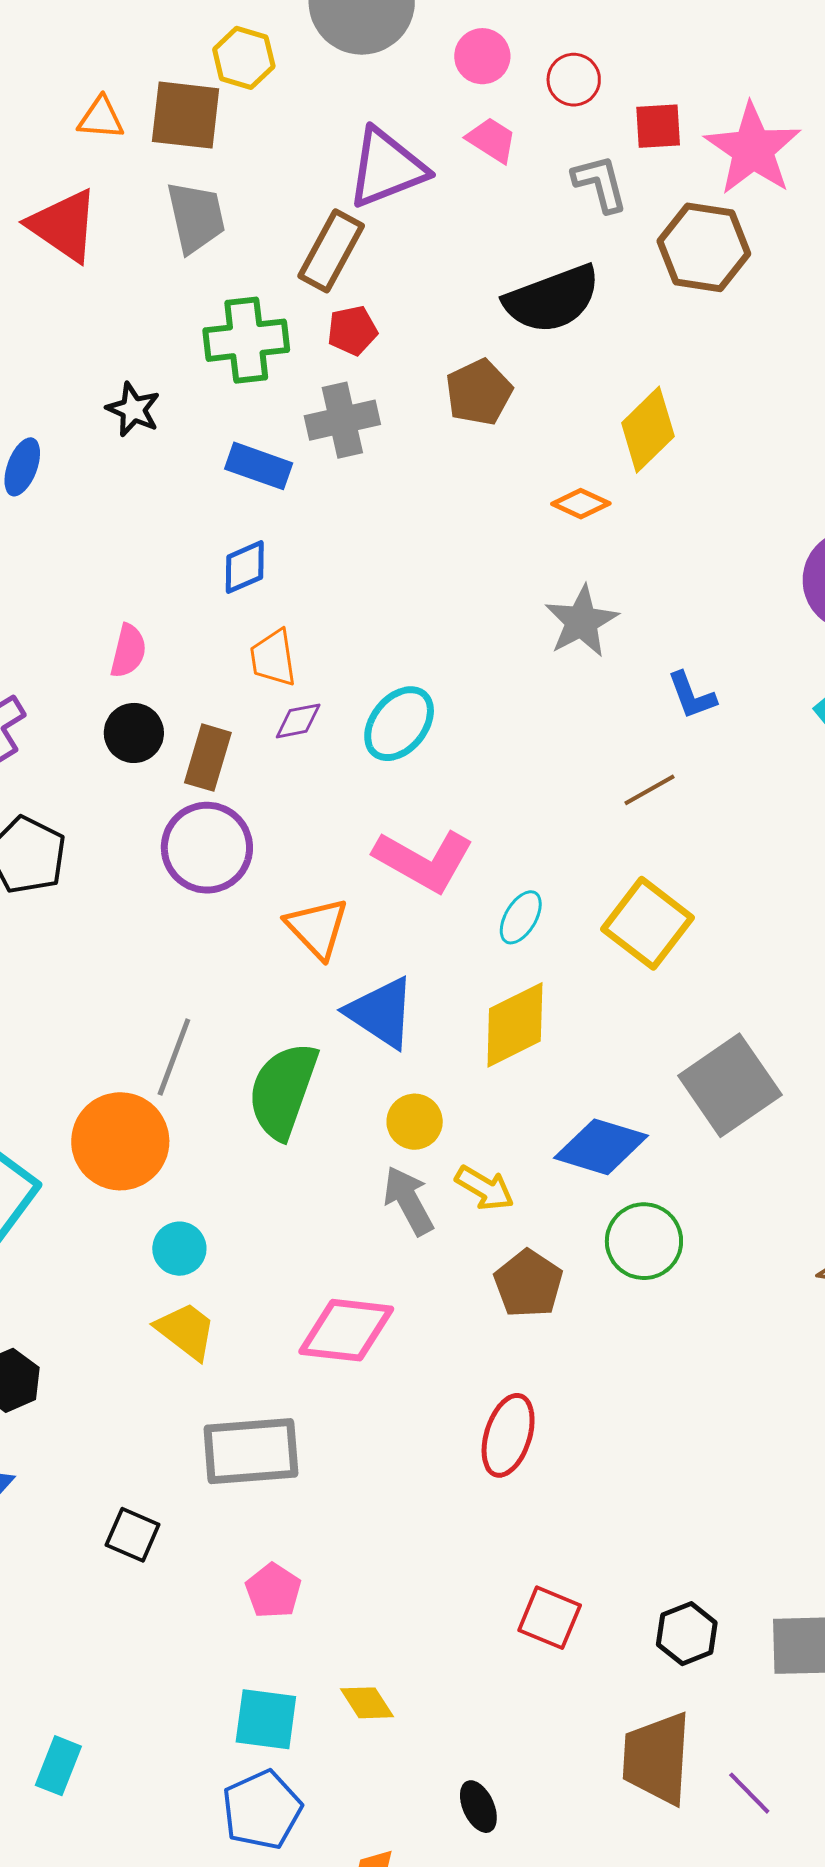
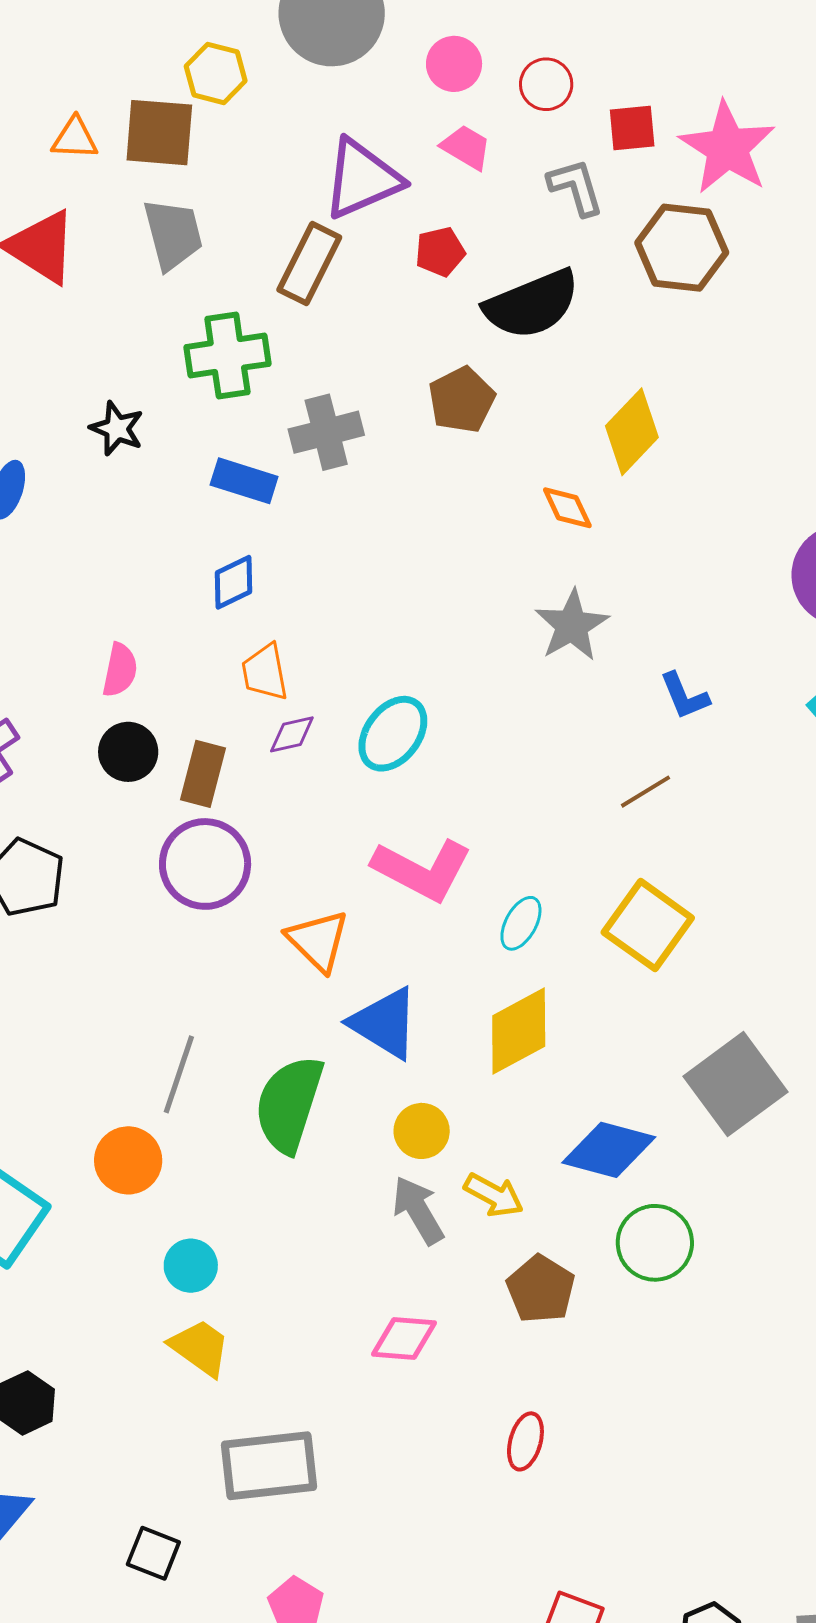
red pentagon: (352, 331) -> (440, 252), moved
orange diamond: (581, 504) -> (567, 508), turned 42
orange circle: (120, 1141) -> (128, 1160), size x0.7
pink diamond: (346, 1330) -> (404, 1338), moved, size x0.7
red ellipse: (508, 1435) -> (525, 1441), size x0.7

